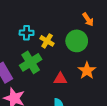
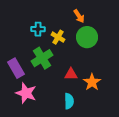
orange arrow: (88, 19) -> (79, 16), moved
orange star: (87, 71) -> (92, 82), moved

